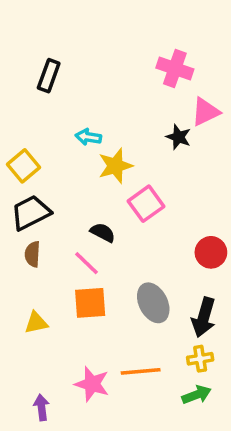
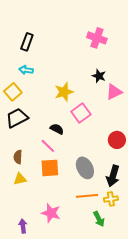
pink triangle: (206, 112) -> (114, 92), moved
cyan arrow: (88, 137) -> (26, 70), moved
brown semicircle: (32, 254) -> (18, 157), moved
orange line: (141, 371) -> (87, 196), moved
green arrow: (196, 395) -> (99, 219), moved, turned 84

